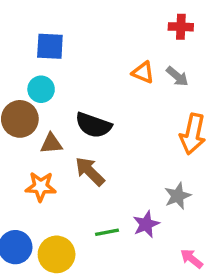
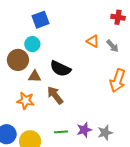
blue square: (50, 46) -> (40, 20), turned -30
gray star: (178, 196) -> (105, 133), moved

